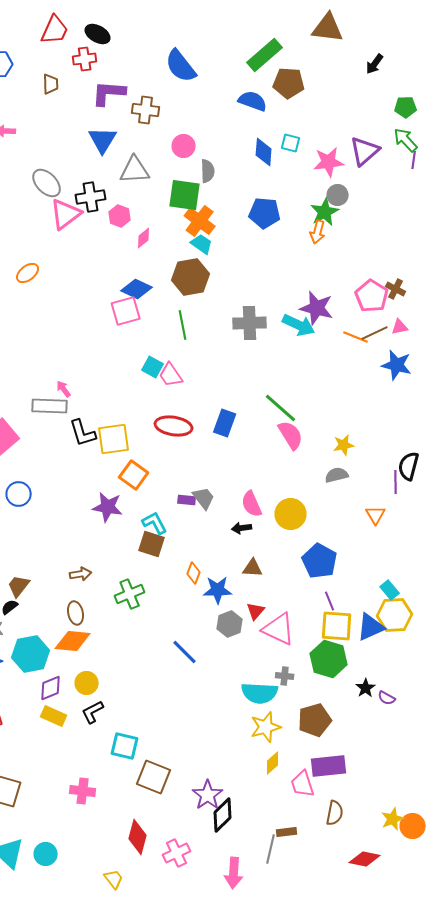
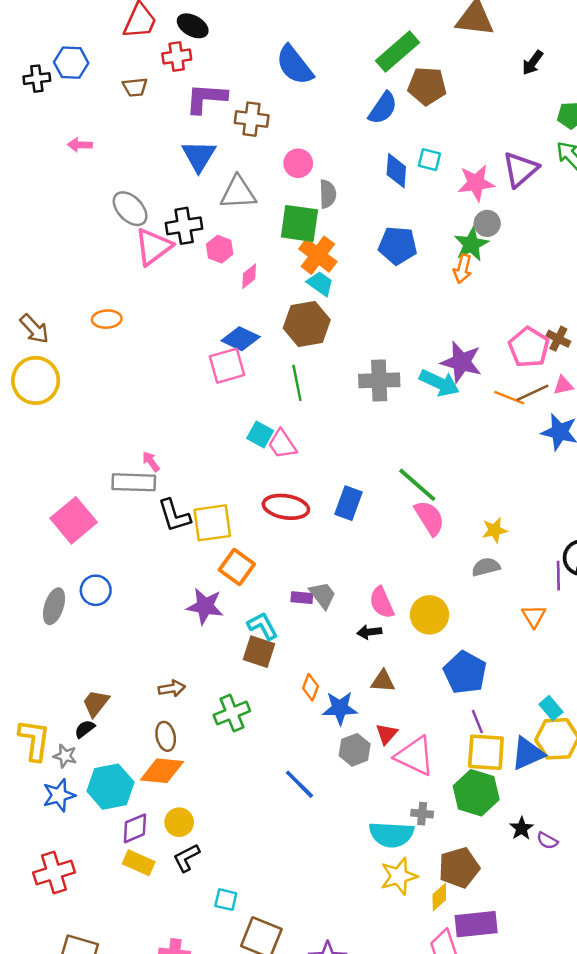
brown trapezoid: (51, 84) -> (135, 87), turned 85
blue semicircle: (253, 101) -> (383, 108), turned 104
orange ellipse: (28, 273) -> (107, 319), turned 35
cyan square: (125, 746) -> (226, 900), size x0.7
yellow diamond: (273, 763) -> (439, 897), moved

